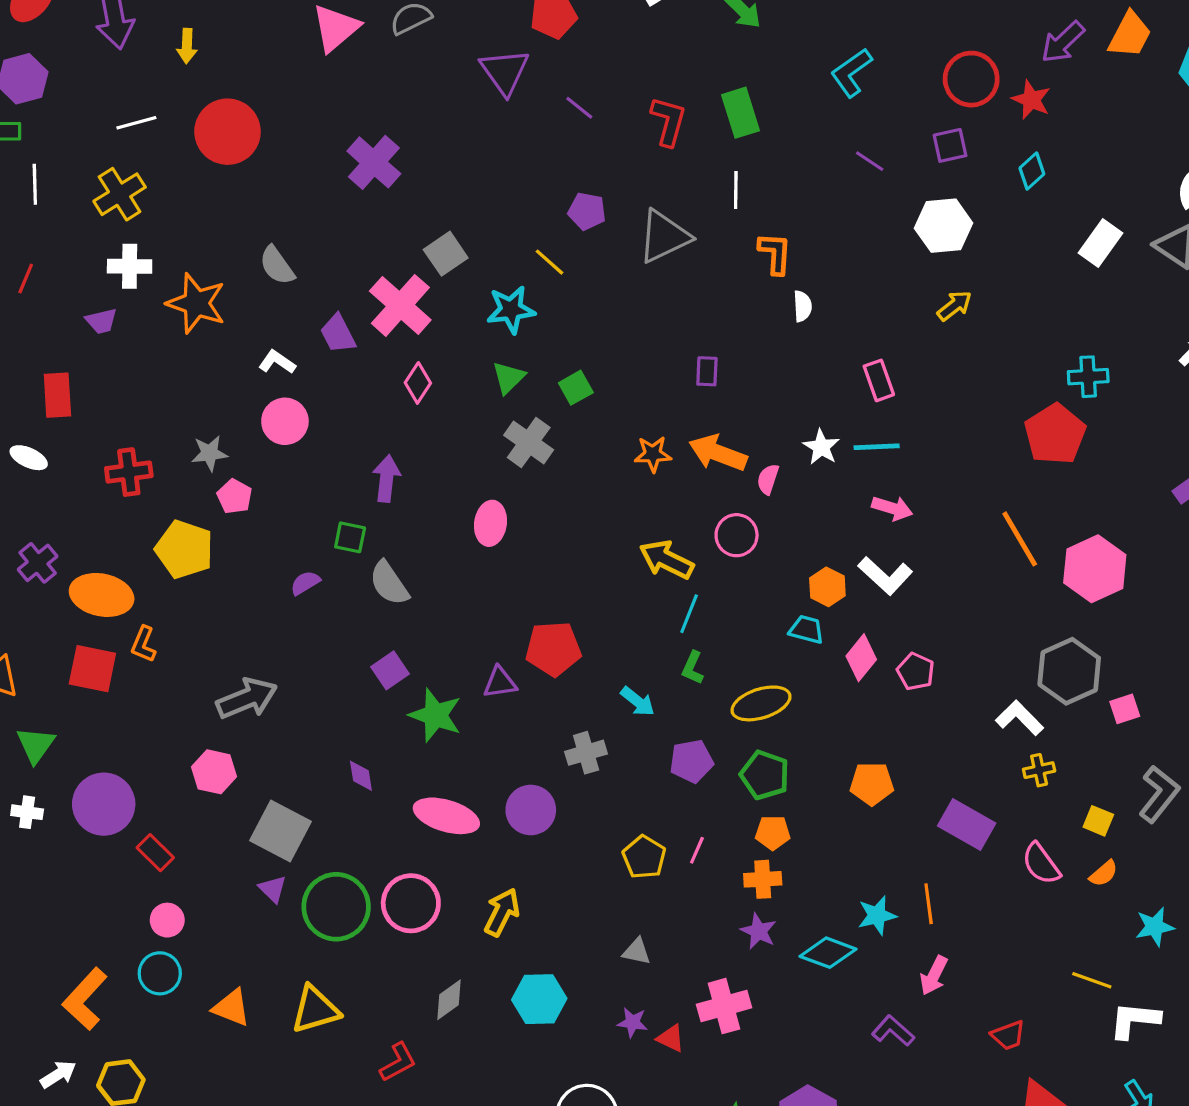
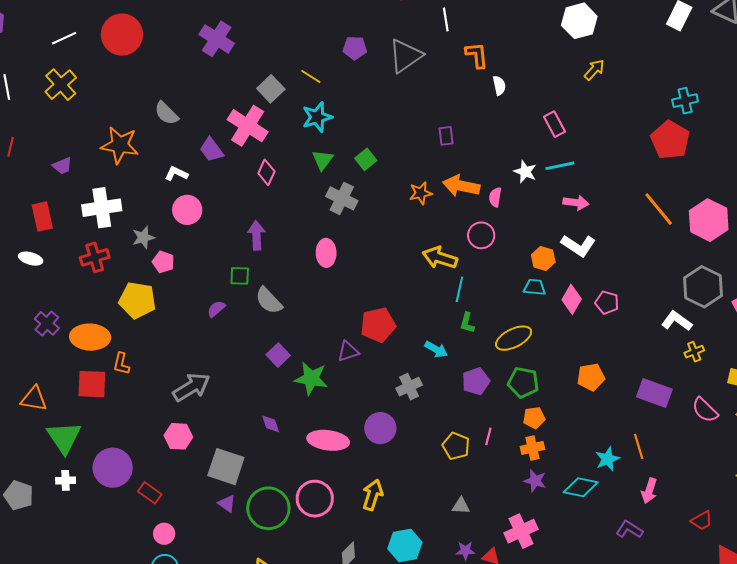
yellow line: (550, 262) -> (311, 77), moved
white cross: (130, 266) -> (102, 208), moved, size x1.4
green triangle: (36, 745) -> (64, 437), size x1.4

